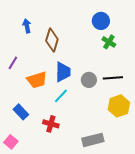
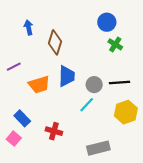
purple line: (13, 63) -> (14, 67), turned 32
cyan line: (61, 96) -> (87, 105), moved
pink square: (11, 142) -> (14, 139), moved

